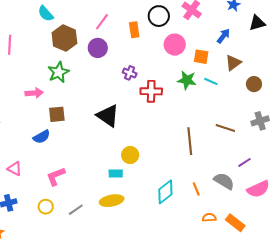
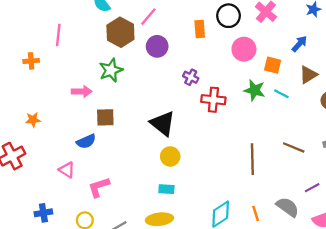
pink line: (102, 22) -> (148, 17), moved
yellow circle: (130, 155) -> (170, 156), moved
pink triangle: (15, 169) -> (67, 170), moved

